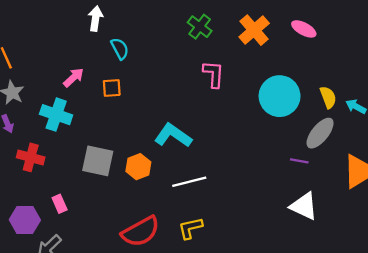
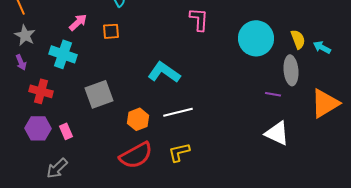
gray ellipse: (320, 133) -> (291, 70), turned -44
gray square: (98, 161) -> (99, 94), turned -32
orange hexagon: (138, 167) -> (138, 119), moved
purple hexagon: (25, 220) -> (38, 128), moved

